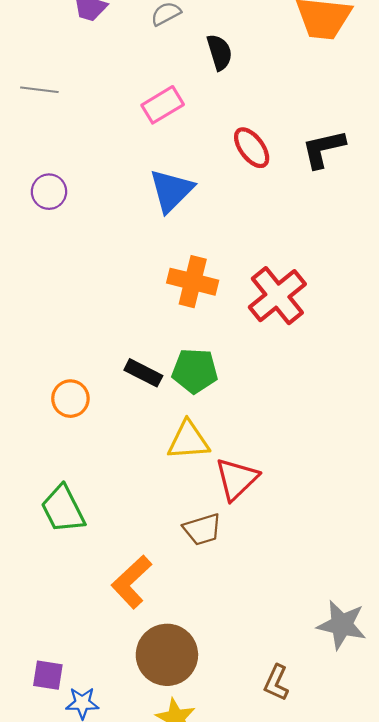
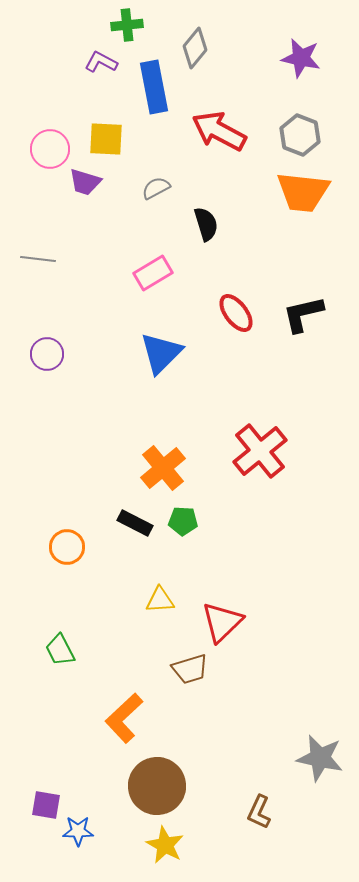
orange cross: (193, 282) -> (163, 468), moved, turned 36
green pentagon: (195, 371) -> (183, 521), size x0.7
yellow triangle: (188, 440) -> (160, 600), moved, size x0.7
green trapezoid: (63, 509) -> (60, 650), size x0.7

